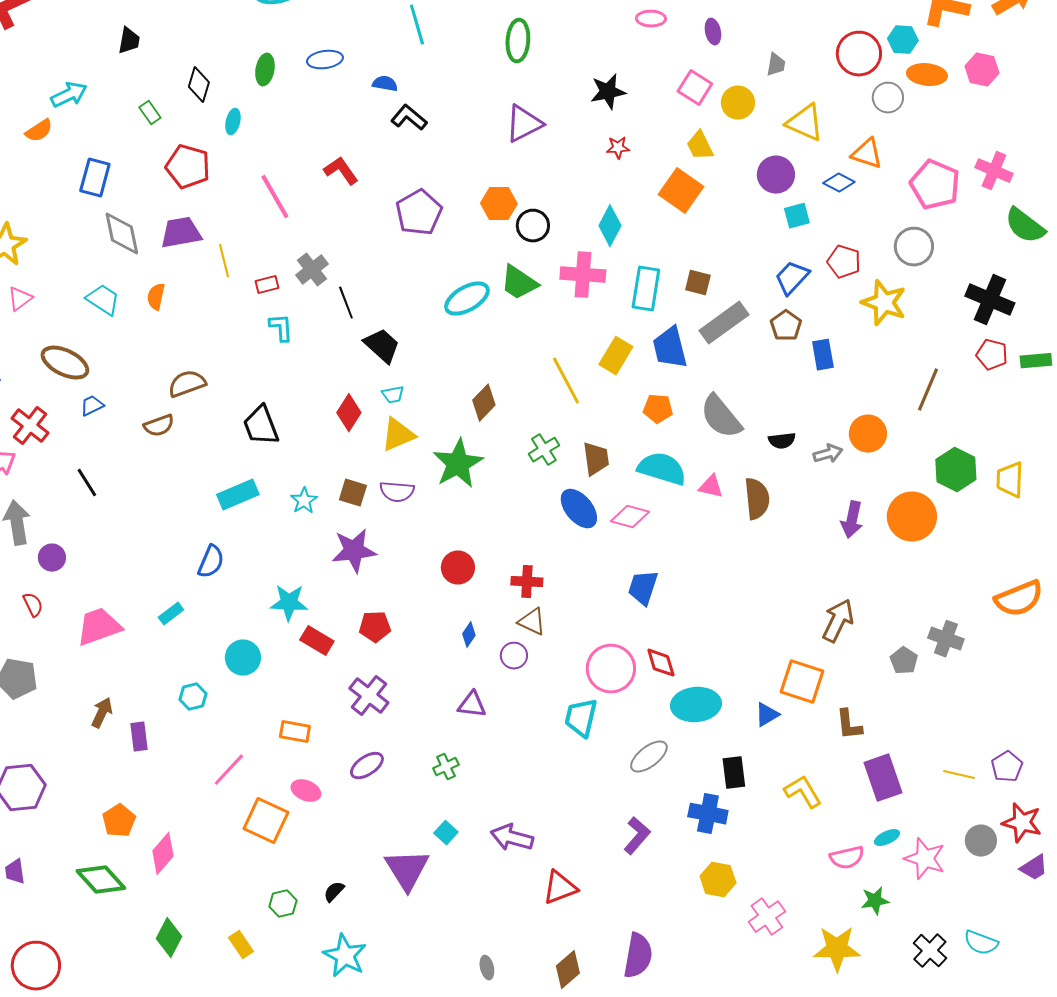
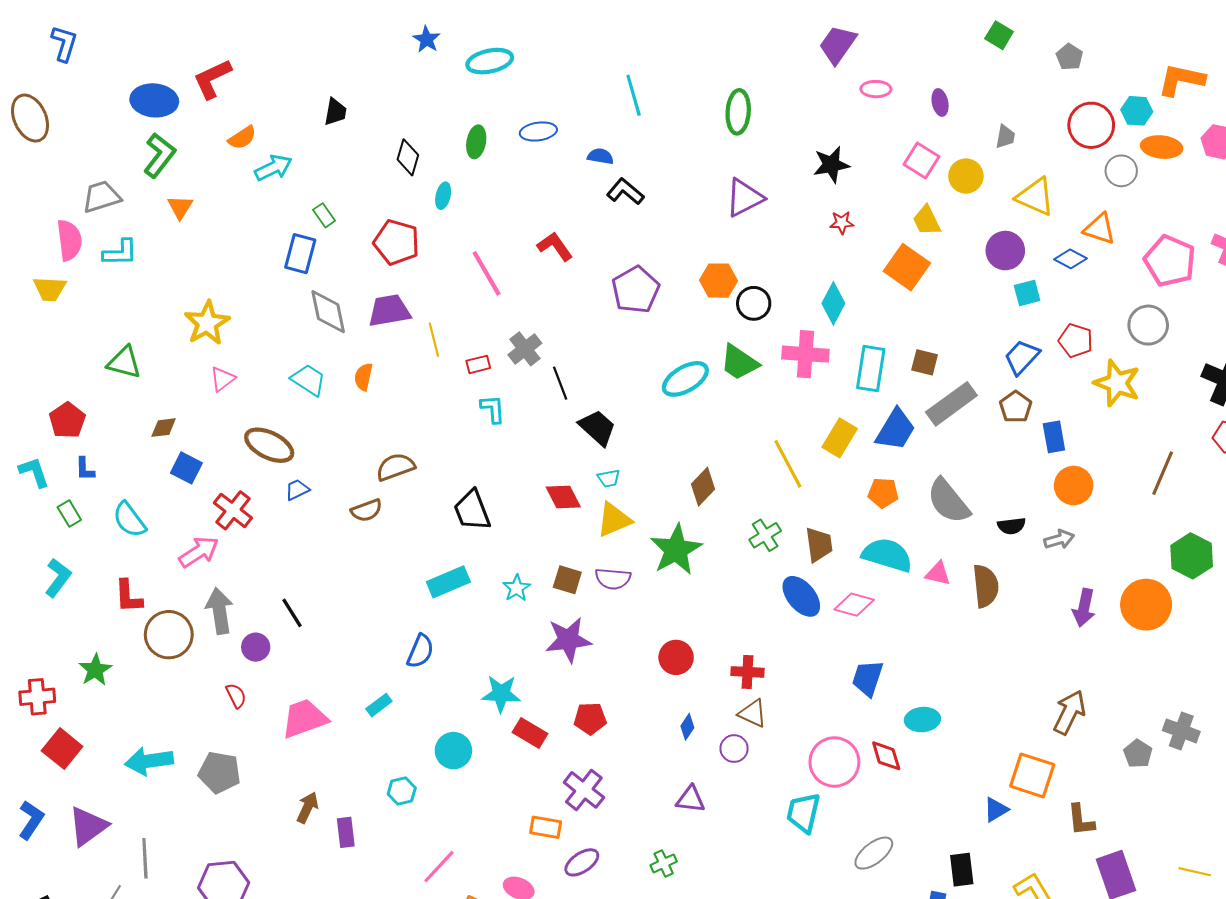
green rectangle: (150, 113) -> (324, 215), moved
orange semicircle: (39, 131) -> (242, 138), moved
blue trapezoid: (670, 348) -> (896, 430), turned -135
red diamond: (349, 413) -> (563, 497), turned -60
orange circle: (868, 434) -> (1074, 486), moved
black line: (87, 483) -> (292, 613), moved
cyan ellipse: (696, 705) -> (922, 720), moved, size x0.7
orange rectangle: (295, 732) -> (546, 827), moved

